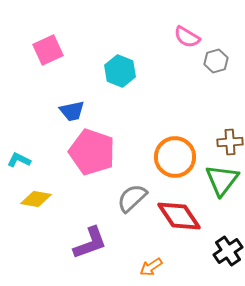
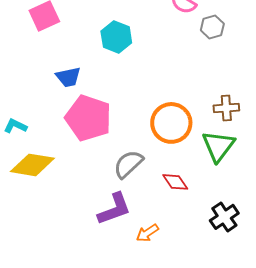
yellow diamond: (36, 199) -> (32, 165), size x1.4
red diamond: (179, 216) -> (175, 182), size x0.6
purple L-shape: (90, 243) -> (114, 209), moved

